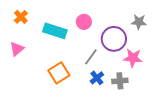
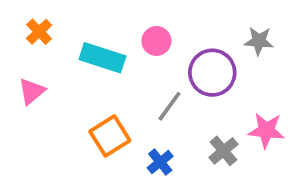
pink star: (133, 58) -> (266, 130), moved
blue cross: (97, 78) -> (160, 162), moved
gray cross: (120, 81) -> (223, 151), turned -35

